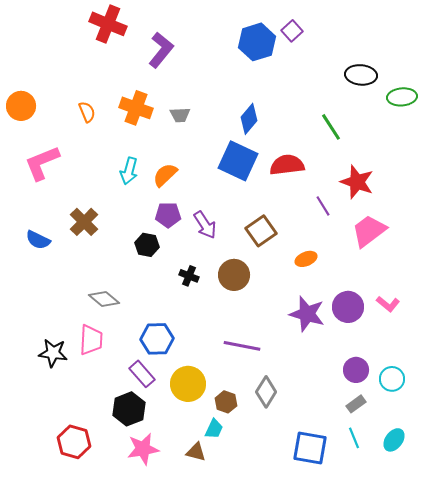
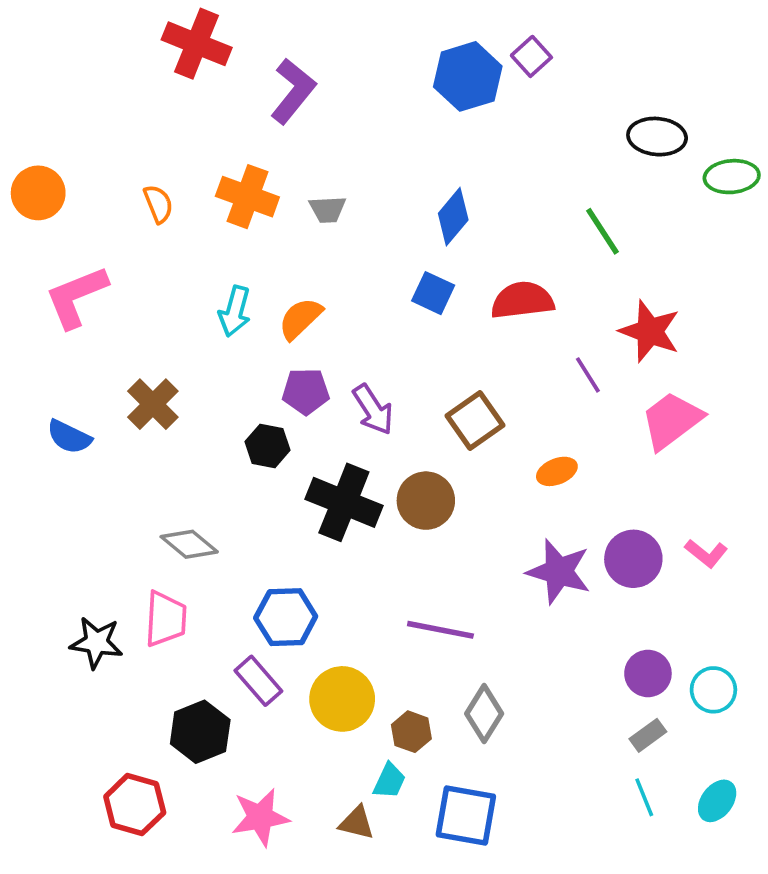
blue square: (238, 161) -> (433, 293), size x0.6
black cross: (189, 276) -> (344, 502), size x2.0
black hexagon: (129, 409) -> (200, 732), moved
blue square: (310, 448) -> (466, 815), moved

